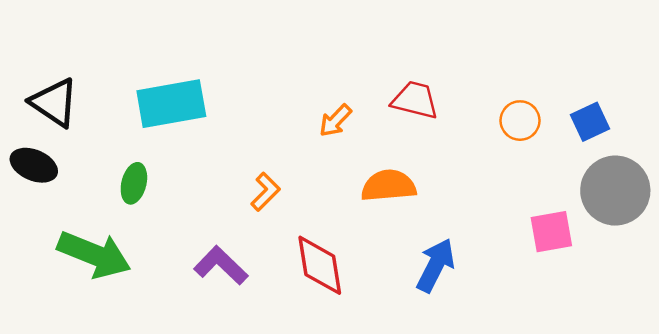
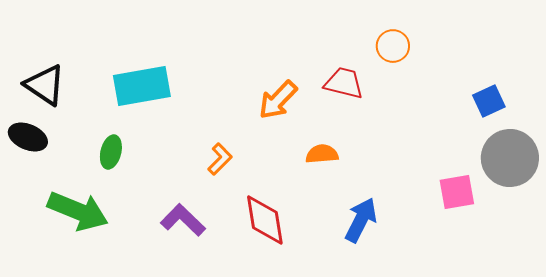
orange arrow: (335, 121) -> (278, 100), size x1.4
orange circle: (520, 121) -> (393, 46), moved
orange semicircle: (388, 186) -> (322, 154), size x0.7

